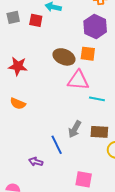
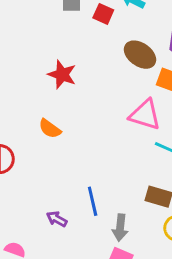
brown ellipse: (64, 57) -> (140, 55), moved
gray arrow: (75, 129) -> (120, 228), moved, turned -36

